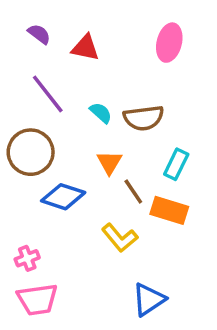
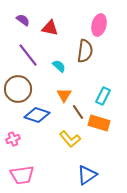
brown semicircle: (144, 118) -> (85, 51), moved, turned -75
pink cross: (27, 258) -> (13, 139), moved

